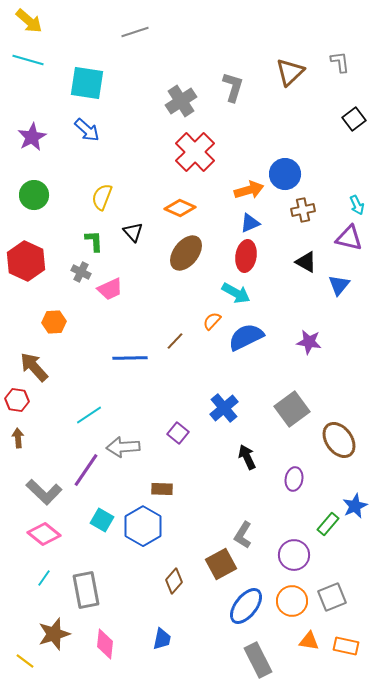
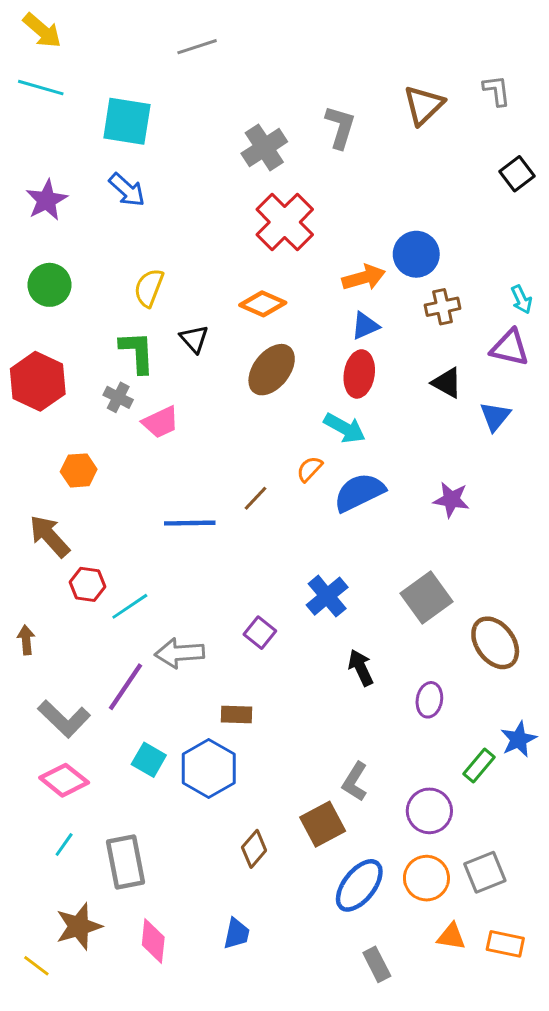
green L-shape: (94, 241) -> (137, 352), size x1.4
red hexagon: (17, 400) -> (87, 584), moved
gray rectangle: (258, 660) -> (377, 964), size x0.7

